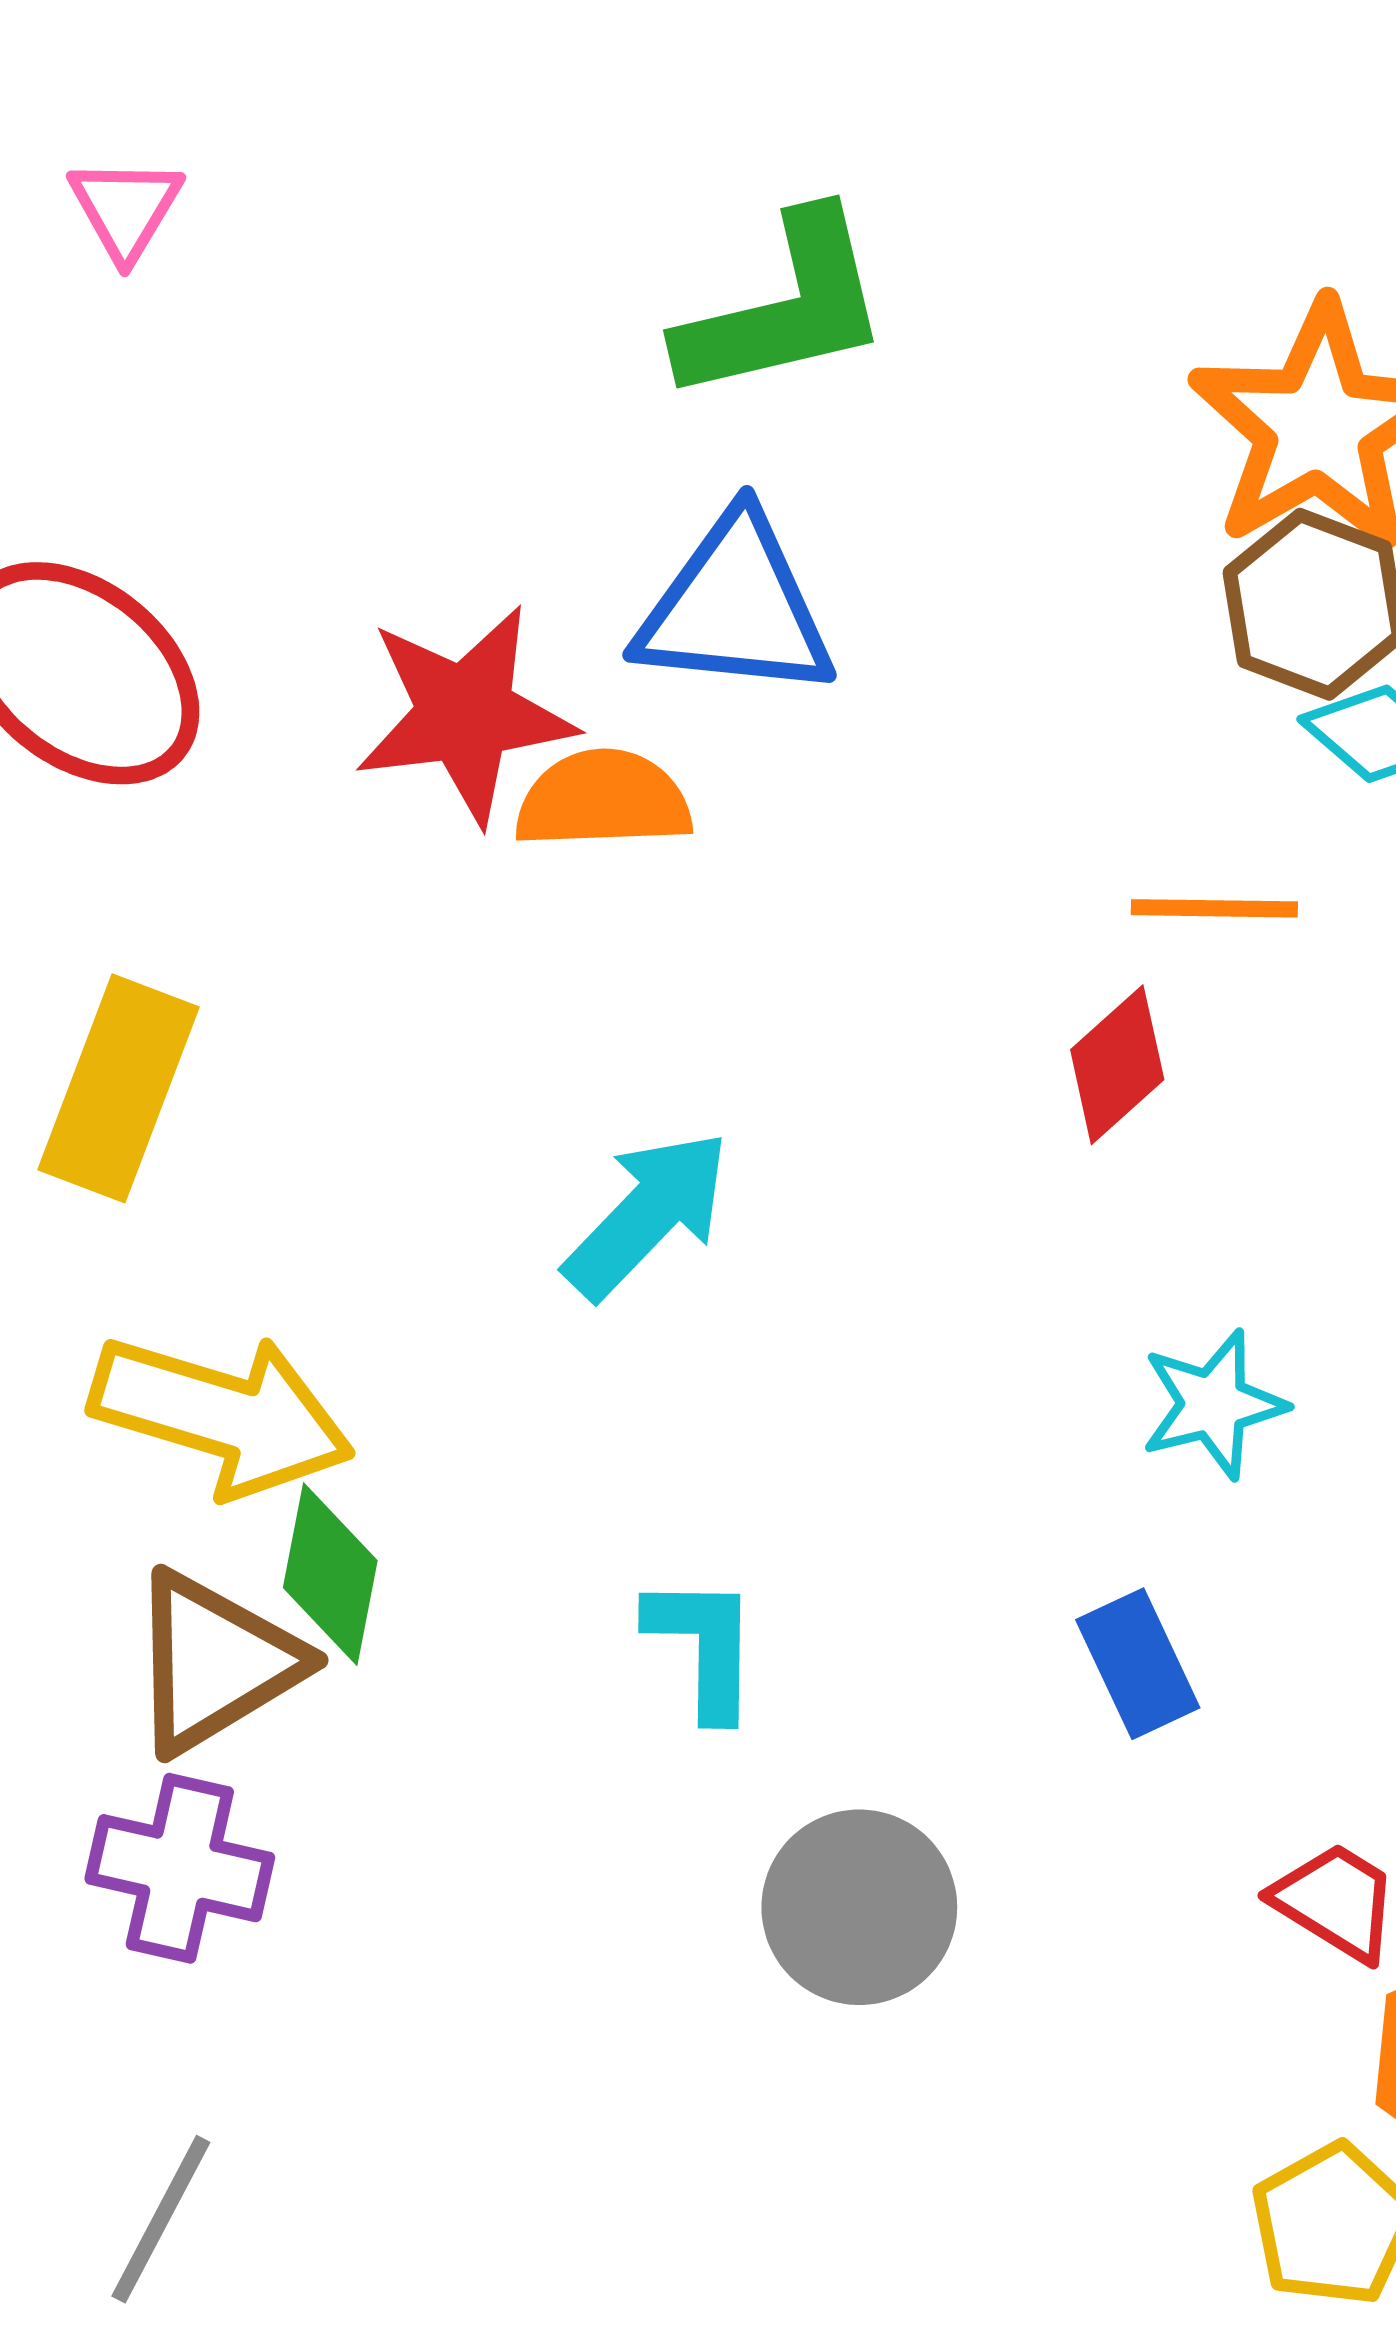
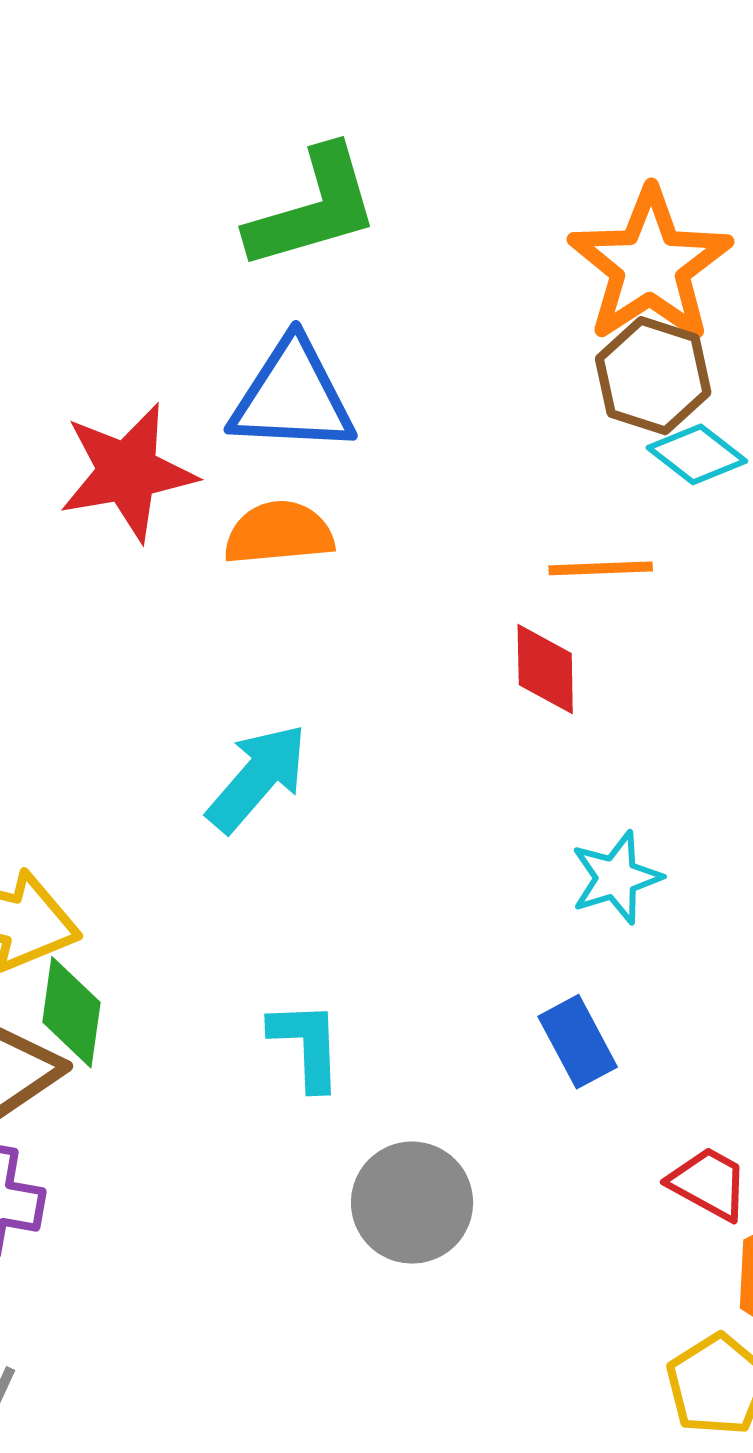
orange semicircle: (603, 800) -> (279, 533), moved
red diamond: (1117, 1065) -> (545, 669), turned -46

